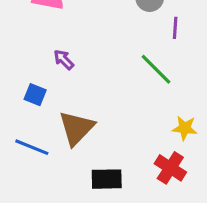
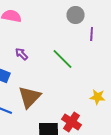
green line: (156, 69) -> (63, 59), moved
red cross: (170, 168) -> (72, 122), moved

